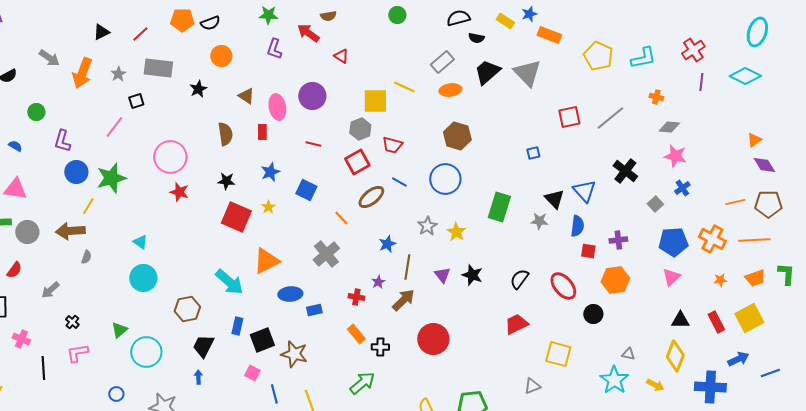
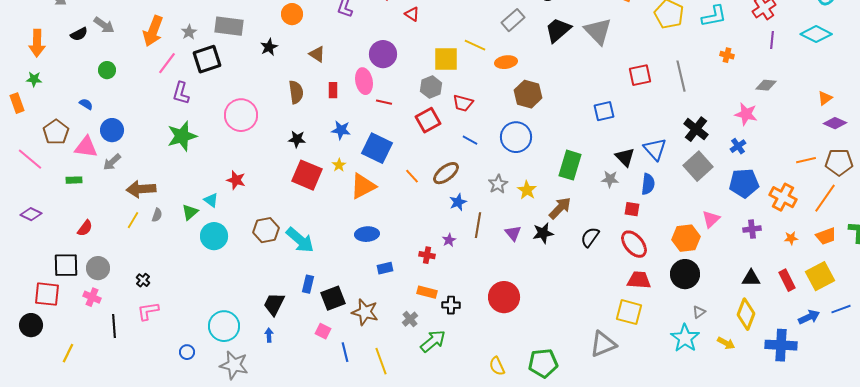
gray arrow: (49, 58) -> (104, 25), moved
orange ellipse: (450, 90) -> (506, 62), moved
black square: (136, 101) -> (207, 59), size x1.8
pink ellipse: (277, 107) -> (364, 81), moved
gray line: (610, 118) -> (681, 76), turned -64
pink line: (114, 127) -> (167, 63), moved
gray diamond: (669, 127) -> (766, 85), moved
purple L-shape: (62, 141) -> (181, 93), moved
blue square: (533, 153) -> (604, 111), size x1.5
purple diamond: (764, 165) -> (835, 123), turned -35
blue circle: (76, 172) -> (112, 130), moved
blue star: (270, 172) -> (341, 130), turned 30
blue cross: (682, 188) -> (738, 146), moved
blue square: (306, 190) -> (377, 148), size x1.4
red star: (179, 192) -> (236, 180), moved
brown ellipse: (371, 197) -> (446, 173), moved
gray square: (655, 204) -> (698, 166), moved, size x1.8
yellow line: (88, 206) -> (133, 220), moved
gray circle: (27, 232) -> (98, 268), moved
purple cross: (618, 240) -> (752, 229), moved
orange line: (754, 240) -> (825, 198), turned -52
blue pentagon: (673, 242) -> (744, 183), moved
red square: (588, 251) -> (632, 209), moved
gray cross: (326, 254) -> (410, 319), moved, size x0.6
orange triangle: (266, 261) -> (363, 186), moved
black star: (472, 275) -> (543, 233), turned -30
pink triangle: (671, 277) -> (711, 219), moved
gray arrow: (50, 290) -> (112, 162), moved
blue ellipse: (290, 294) -> (367, 234), moved
brown arrow: (403, 300) -> (560, 208), moved
brown hexagon: (187, 309) -> (266, 230), moved
black circle: (593, 314) -> (685, 274), moved, size x1.5
red trapezoid: (516, 324) -> (639, 280), moved, turned 30
green triangle: (119, 330) -> (190, 212), moved
orange rectangle: (356, 334) -> (427, 292), turned -36
cyan circle: (146, 352) -> (224, 326), moved
gray triangle: (628, 354) -> (699, 312), turned -48
blue line: (770, 373) -> (841, 309), moved
gray triangle: (532, 386) -> (603, 344), size x1.6

